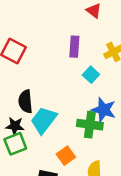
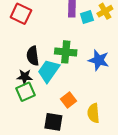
cyan square: (91, 75) -> (87, 17), moved, turned 32
green cross: (90, 125) -> (66, 52), moved

